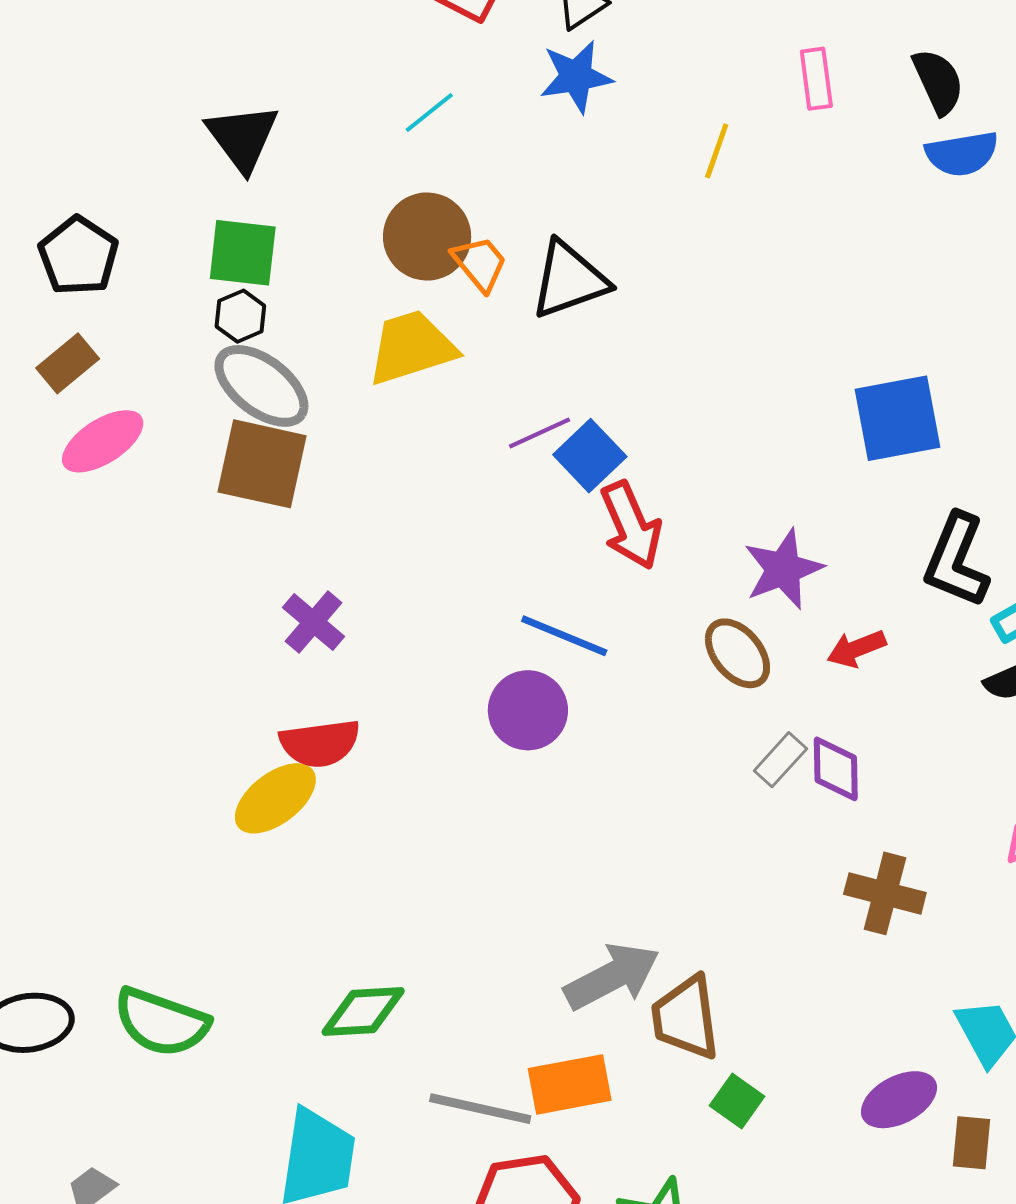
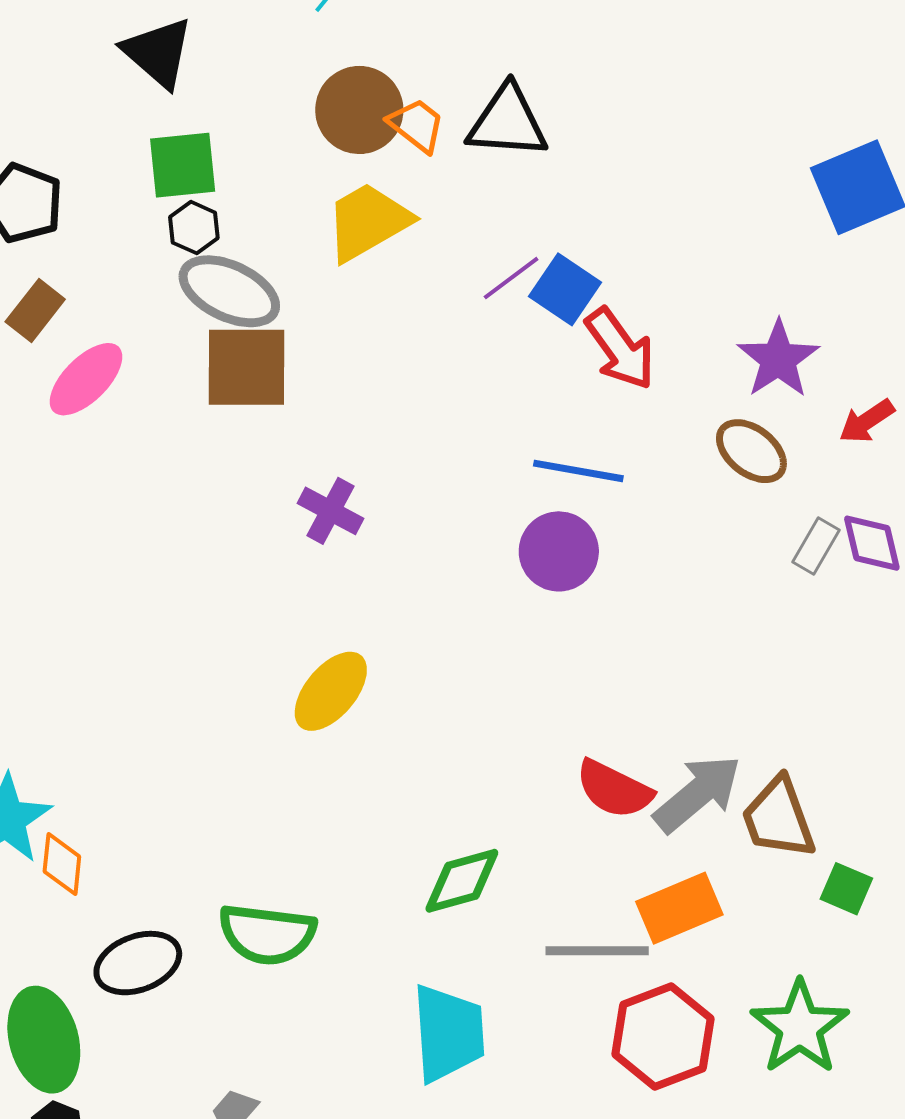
black triangle: (569, 280) -> (507, 122), turned 36
red semicircle: (320, 743) -> (614, 789), moved, turned 46

